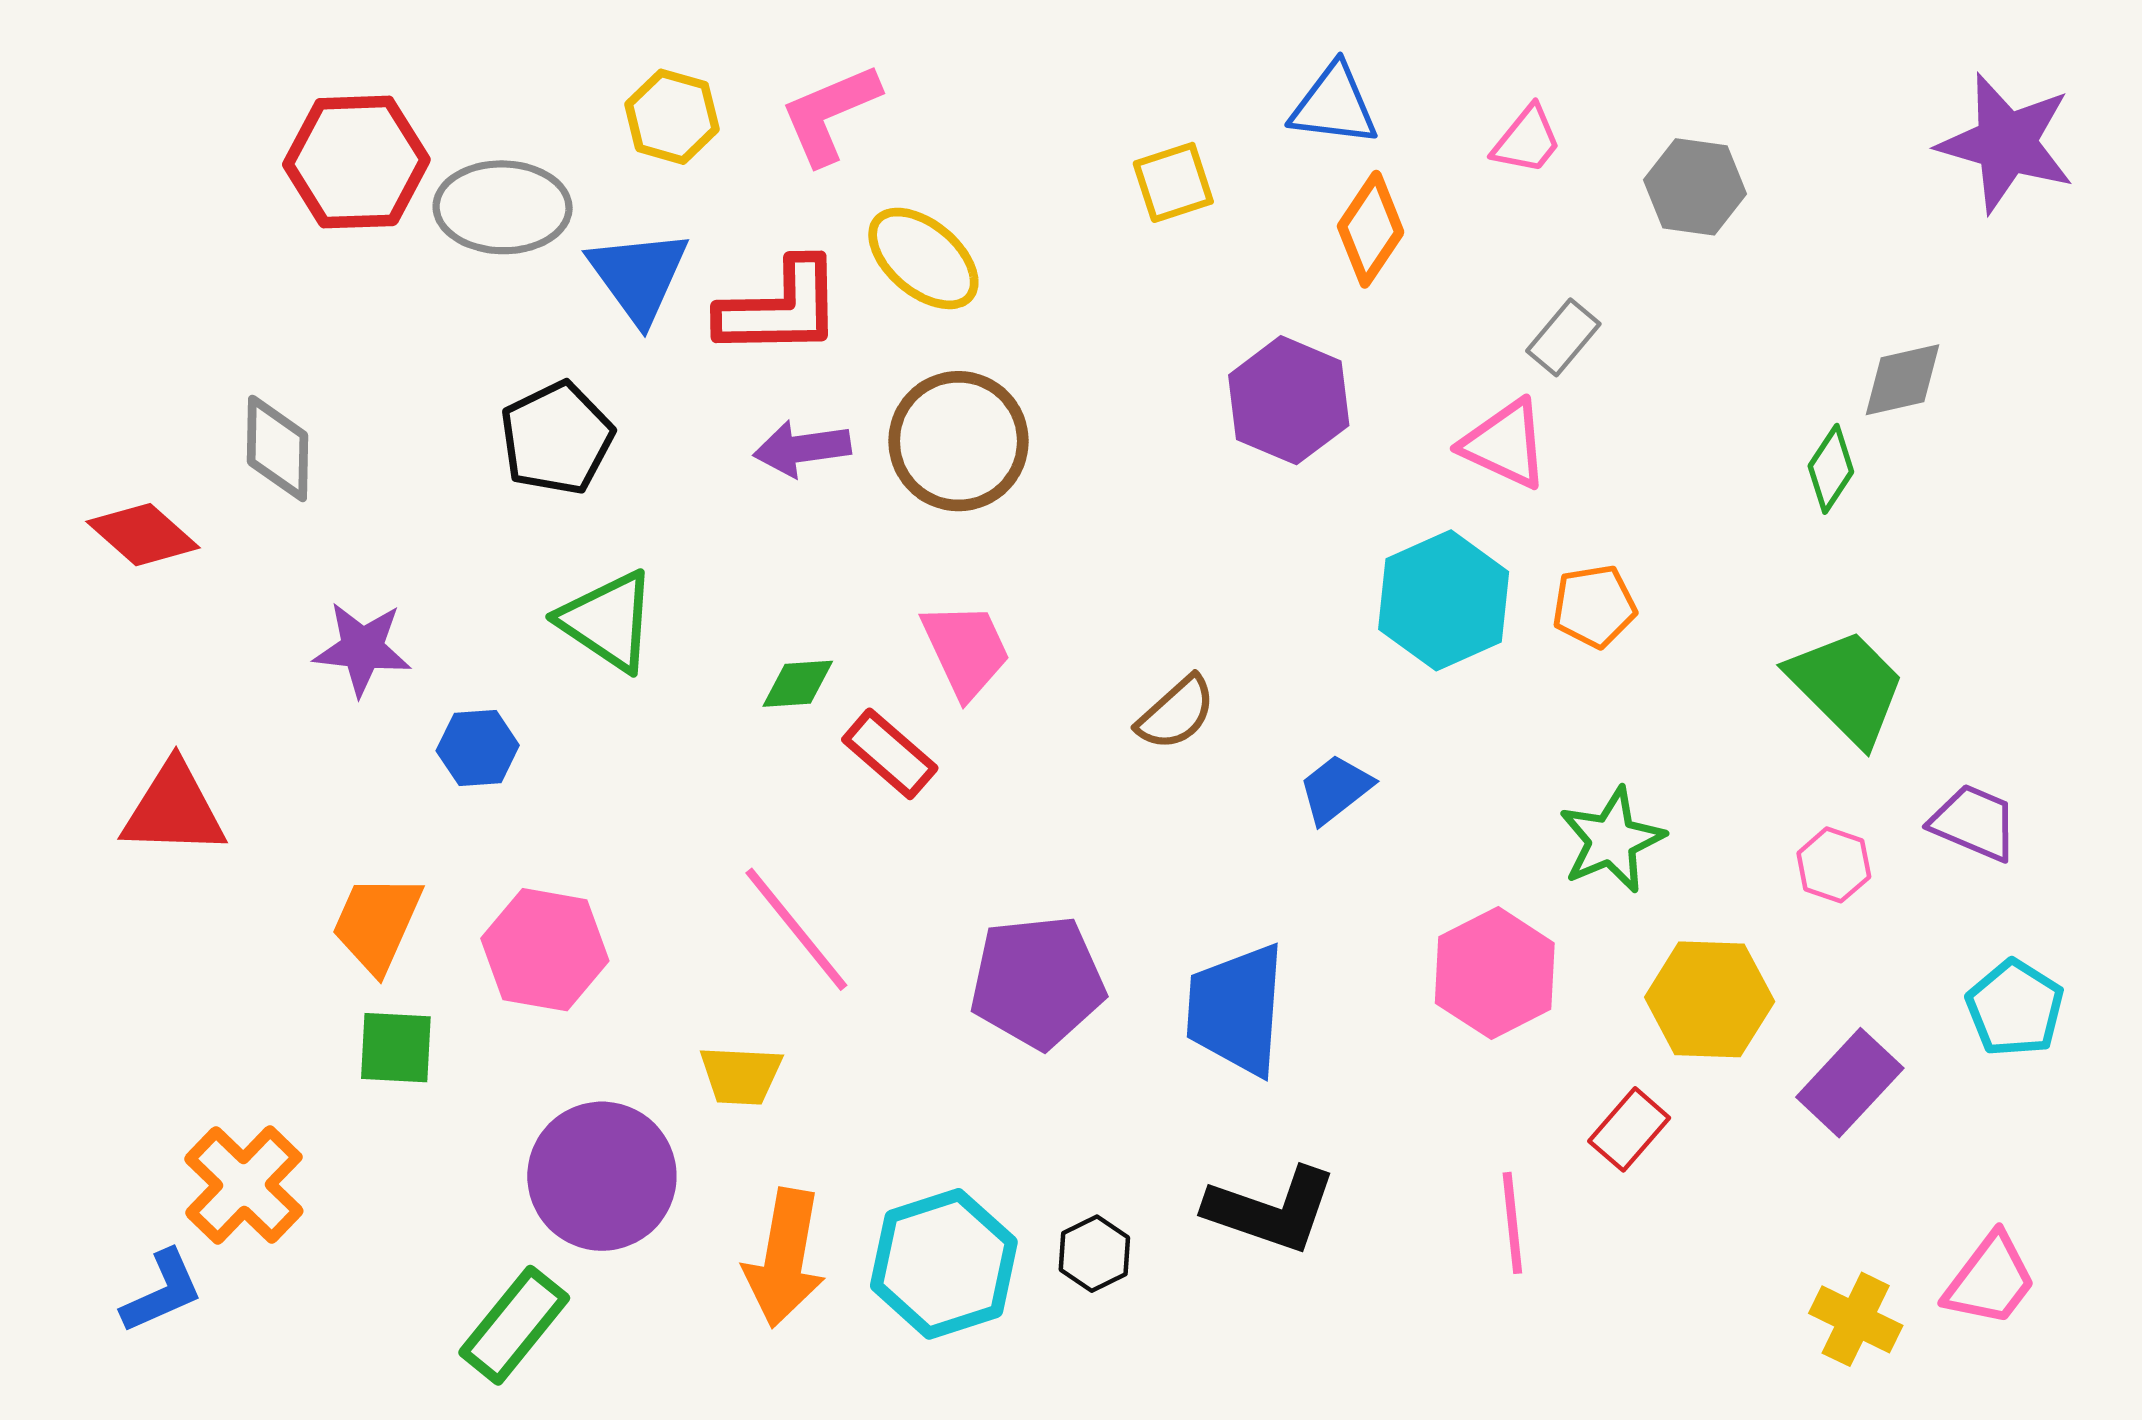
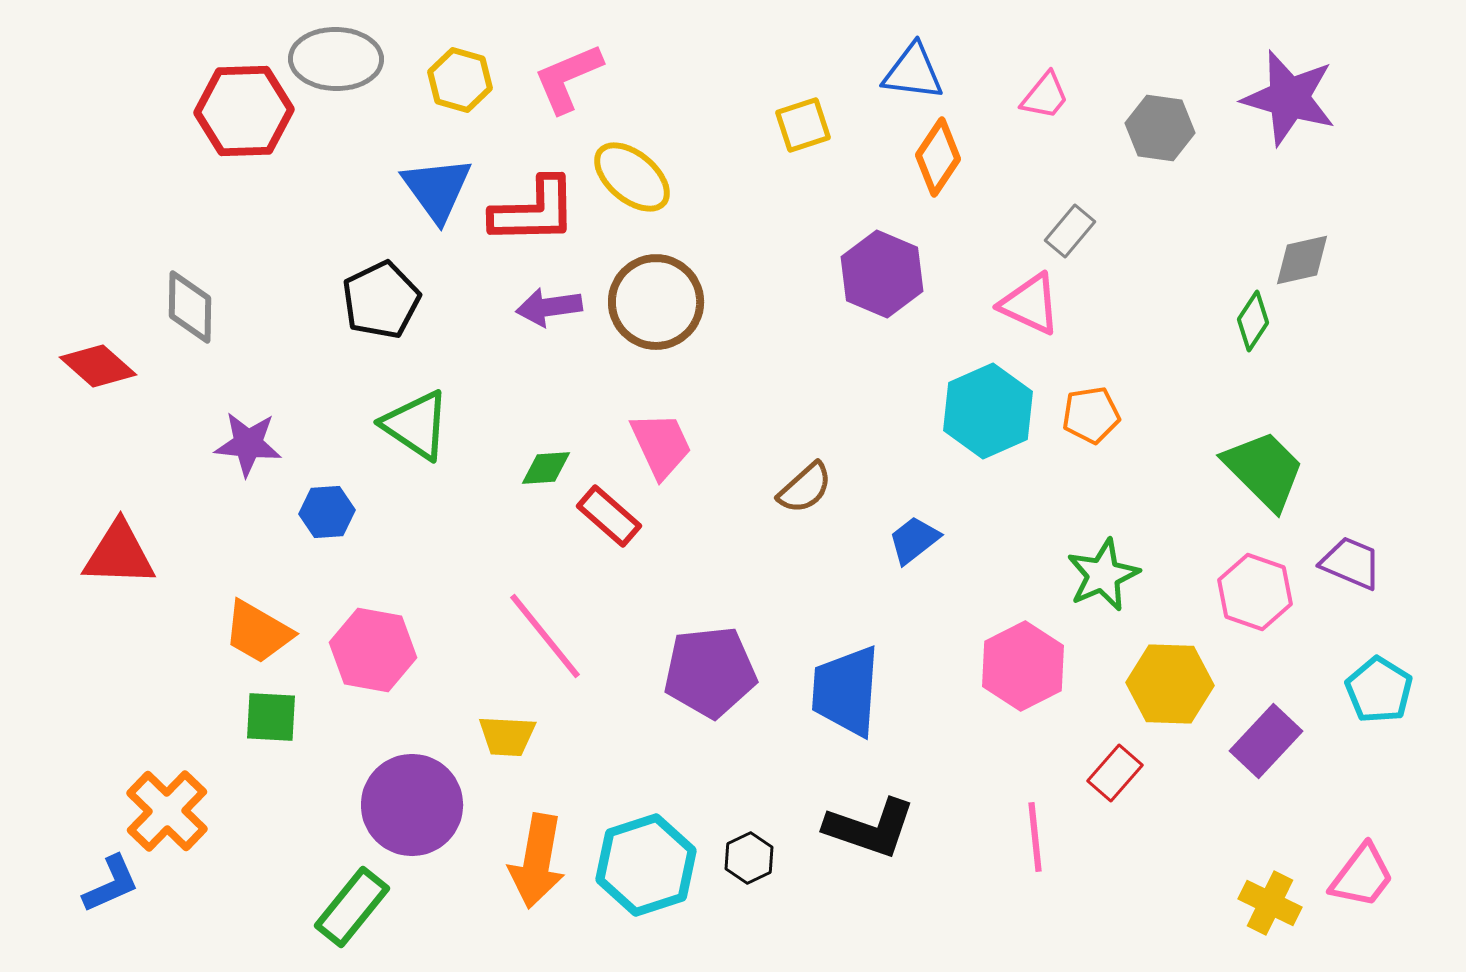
purple star: (2006, 143) -> (1289, 98), moved
gray ellipse: (503, 207) -> (336, 59), moved
pink hexagon: (1834, 865) -> (1255, 592), size x1.5
orange trapezoid: (377, 923) -> (258, 632), turned -84

